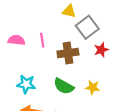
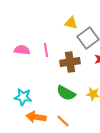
cyan star: (26, 84) -> (23, 97), moved

